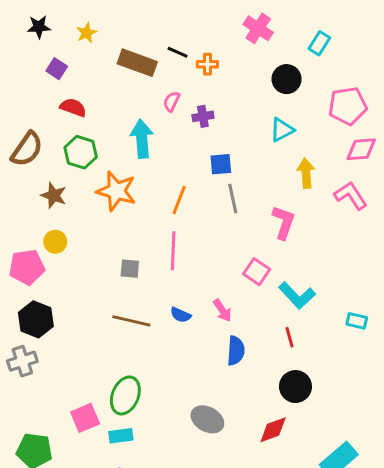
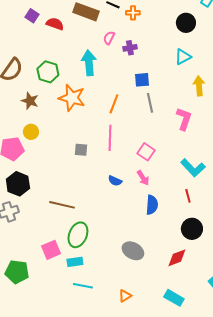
red semicircle: (73, 107) -> (55, 24), moved
pink square: (257, 272) -> (146, 152), moved
brown line: (131, 321) -> (62, 205), moved

